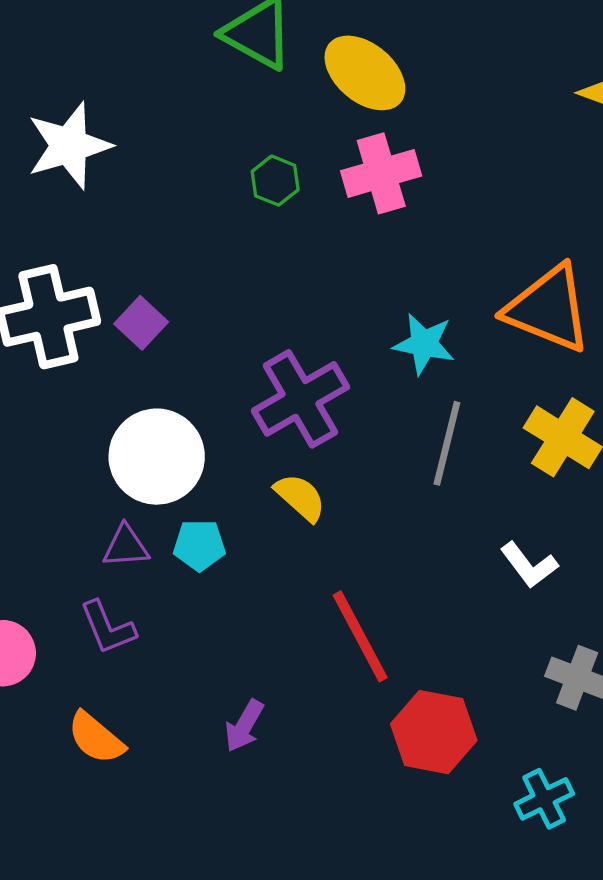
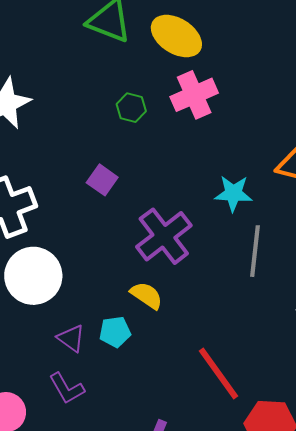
purple square: (141, 323) -> (102, 180), moved
white circle: (157, 457) -> (33, 276), moved
yellow semicircle: (300, 497) -> (147, 295), moved
purple triangle: (126, 546) -> (71, 338), turned 48

